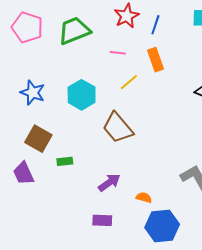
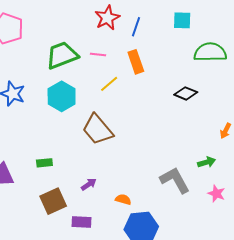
green trapezoid: (74, 31) -> (62, 55), moved
brown square: (38, 139) -> (53, 201), moved, turned 36
purple arrow: (109, 183) -> (89, 184), size x0.7

